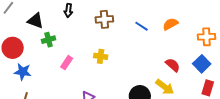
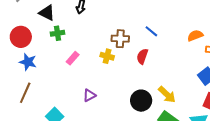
brown cross: (104, 19) -> (120, 39), moved
orange semicircle: (170, 24) -> (195, 35), moved
red semicircle: (173, 65) -> (142, 56), moved, turned -119

